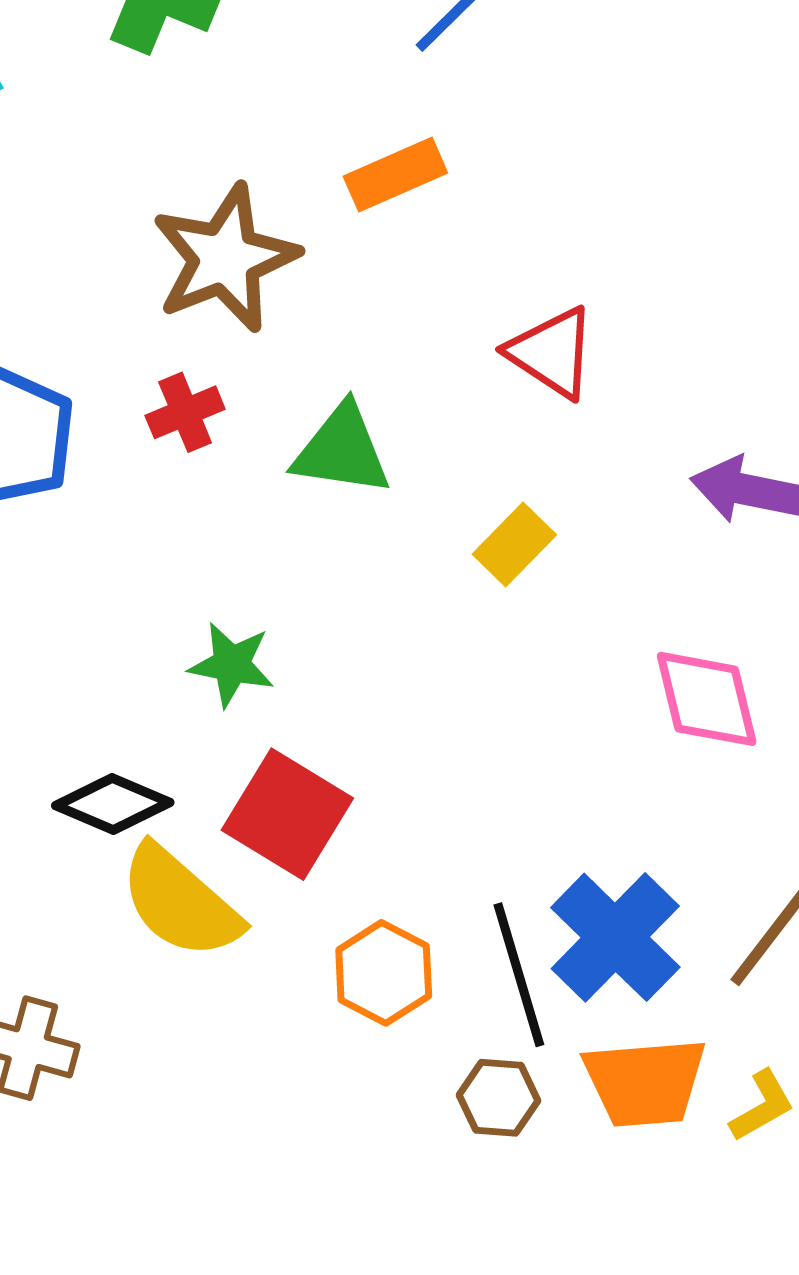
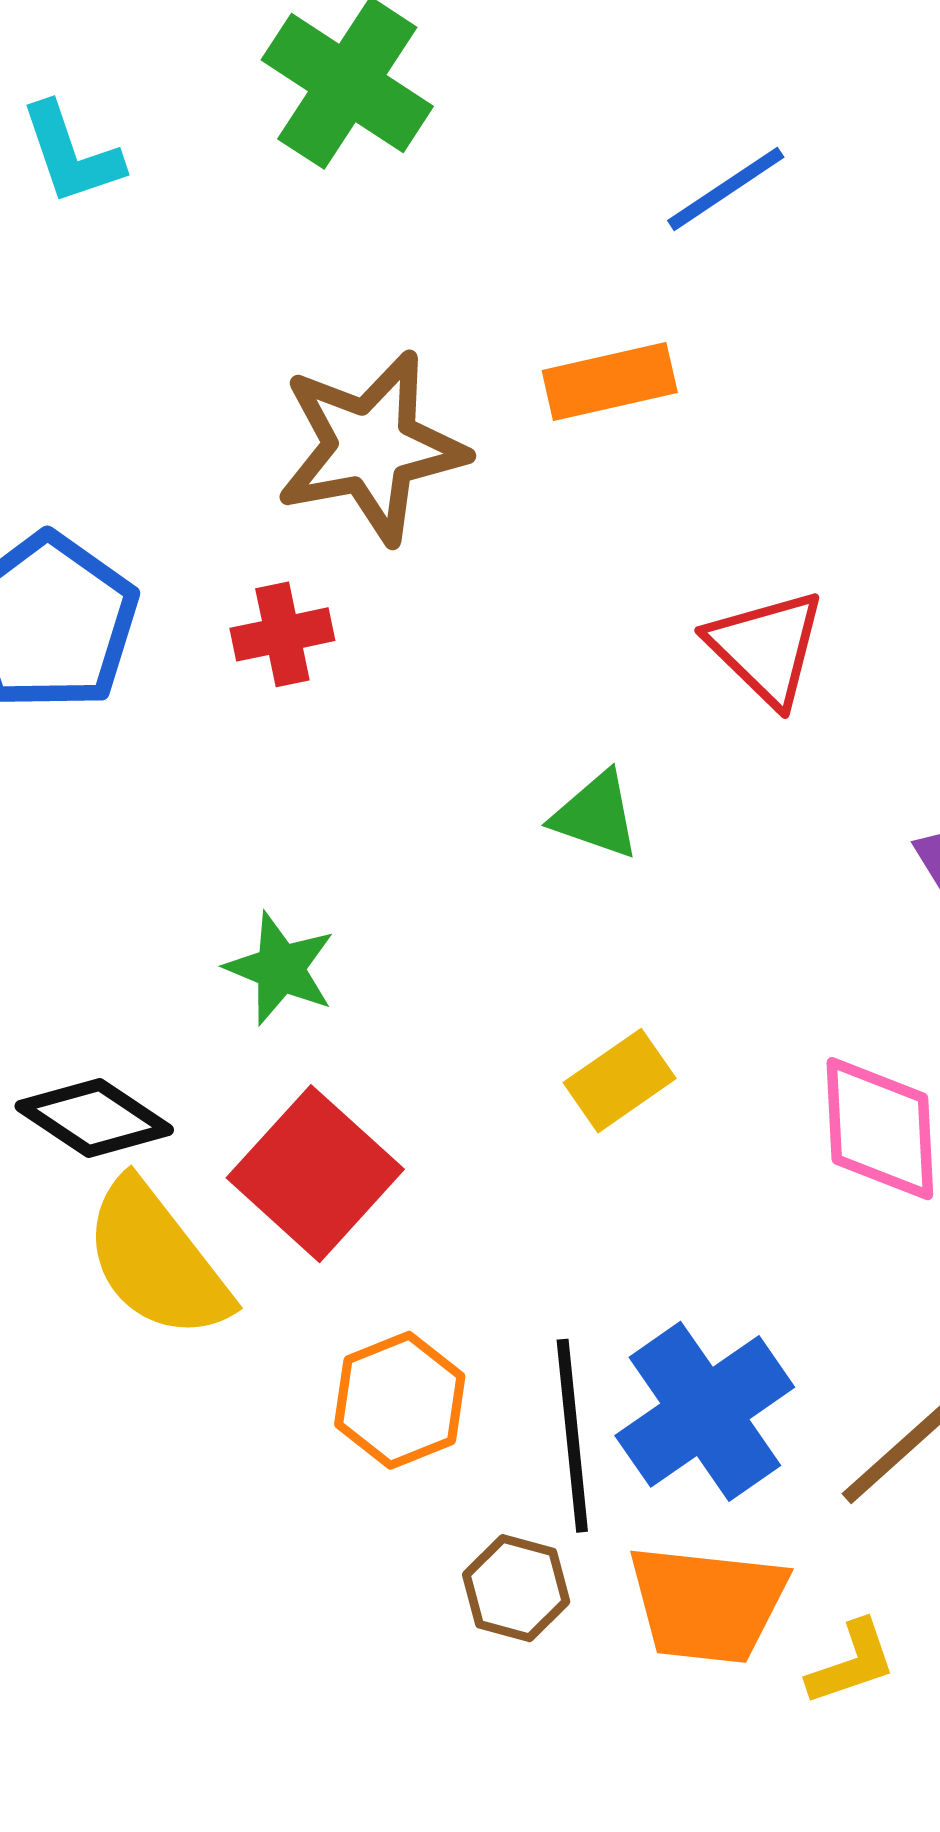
green triangle: (342, 450) -> (596, 815), moved, size x0.7
yellow rectangle: (514, 545) -> (620, 1081), moved

